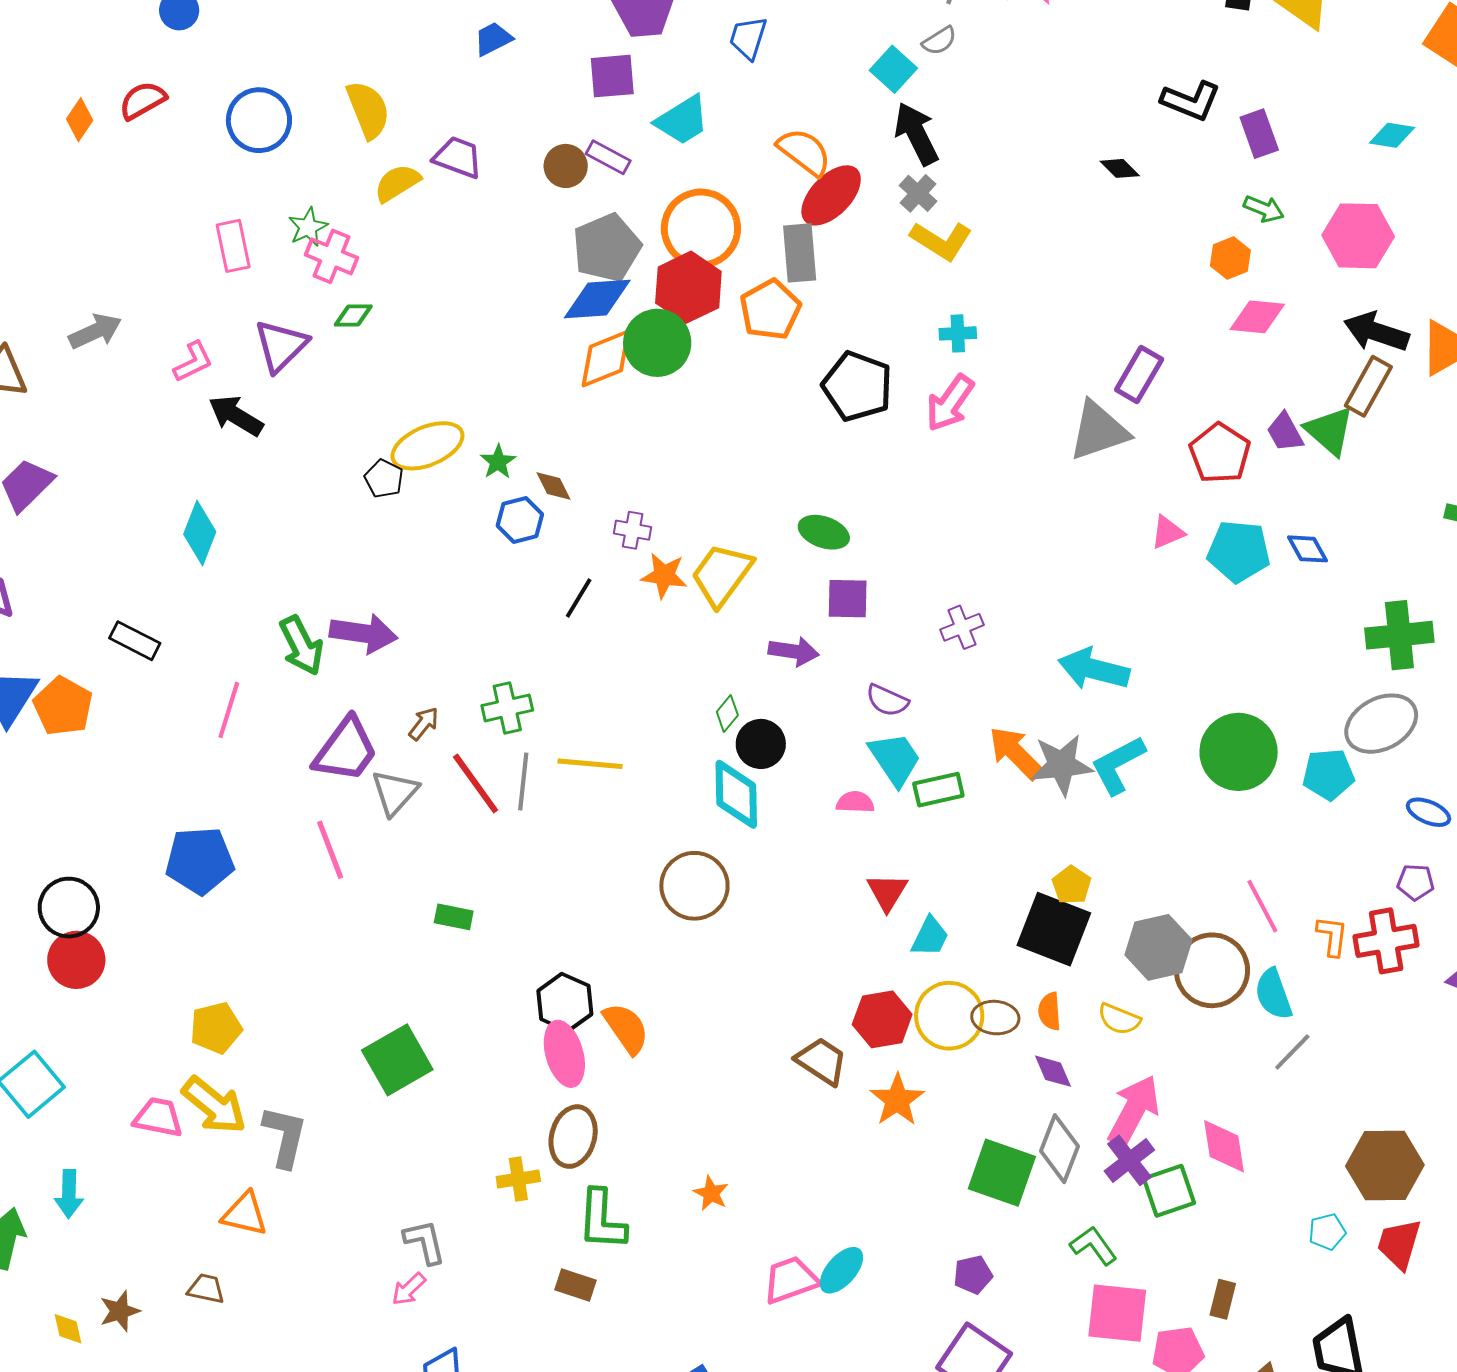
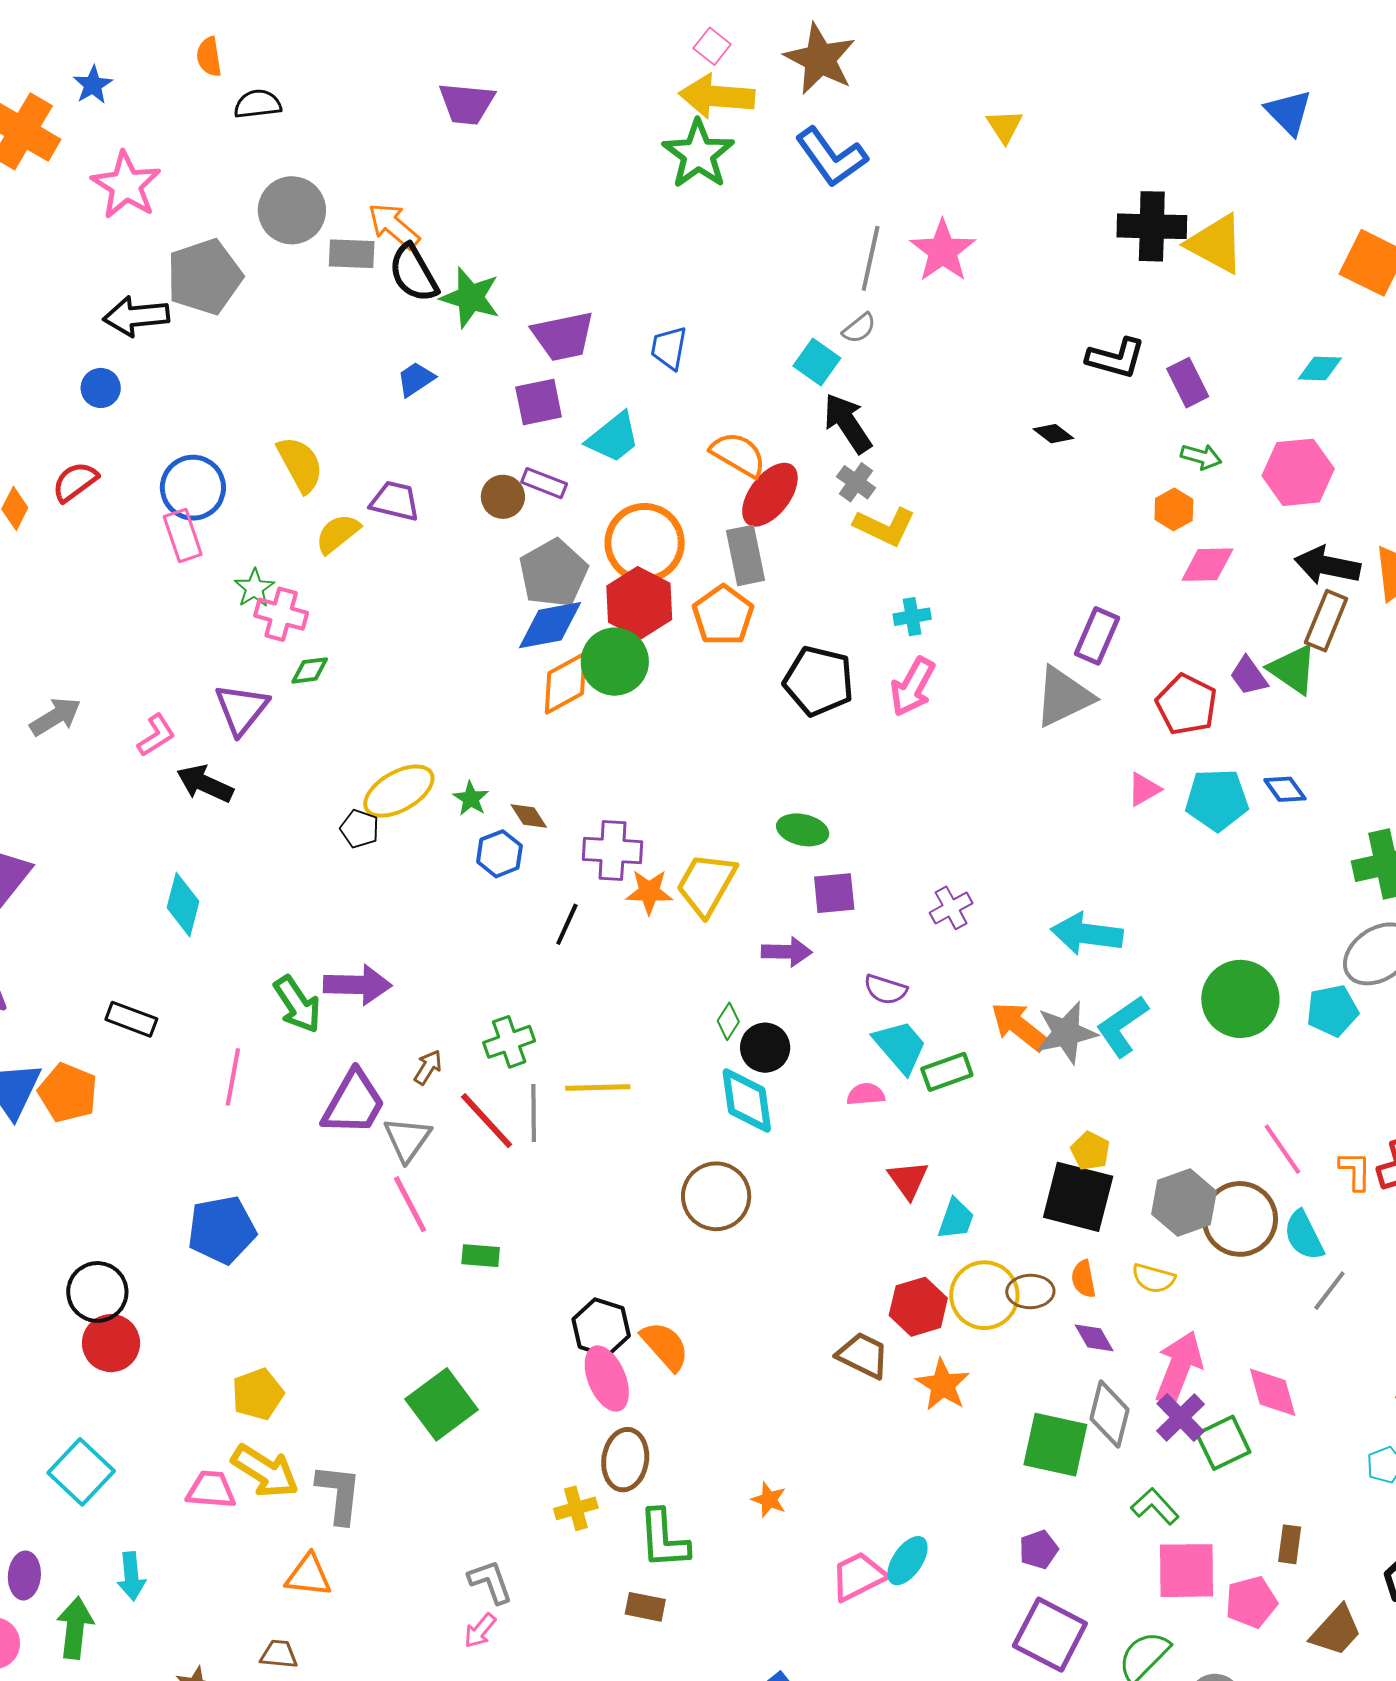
pink rectangle: (233, 246) -> (183, 536), moved
purple cross: (633, 530) -> (612, 851), size x1.6
pink line: (330, 850) -> (410, 1204), moved

